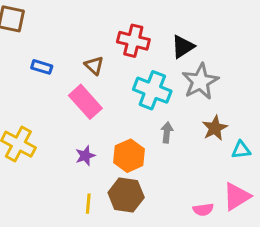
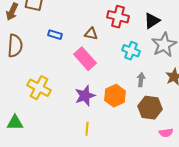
brown triangle: (94, 65) -> (91, 34), turned -32
cyan cross: (152, 90) -> (131, 51), size x0.7
purple star: (85, 156) -> (85, 96), size x1.5
brown hexagon: (126, 195) -> (150, 108), moved

